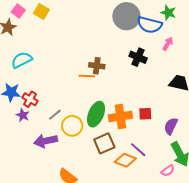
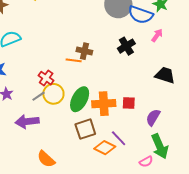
black cross: (138, 57) -> (126, 46), turned 30
red cross: (30, 99) -> (46, 78), moved
yellow circle: (72, 126) -> (53, 94), moved

